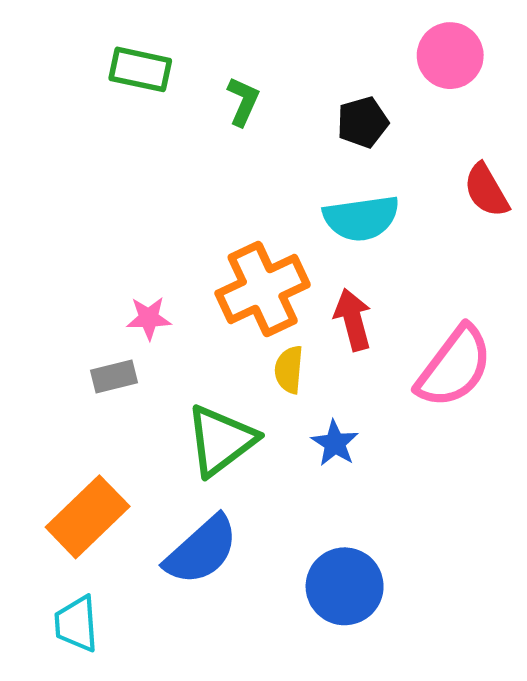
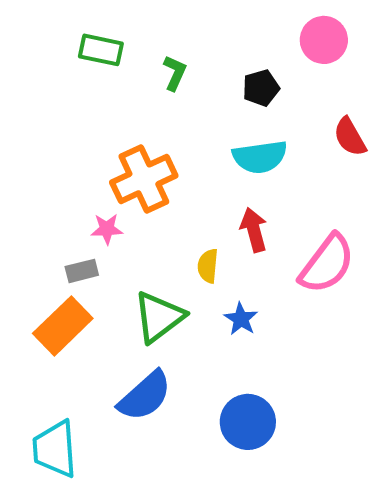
orange cross: (263, 289) -> (144, 179), moved
orange rectangle: (88, 517) -> (63, 326), moved
cyan trapezoid: (76, 624) -> (55, 449), size x1.4

